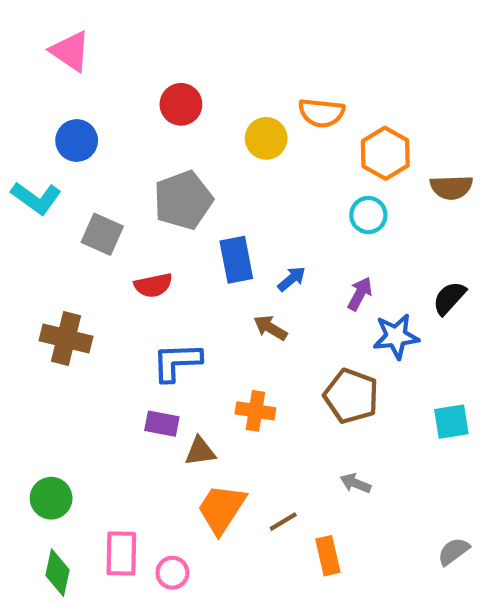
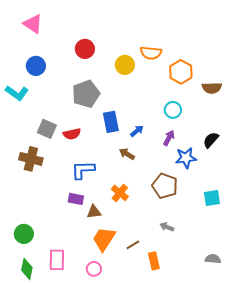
cyan circle: (368, 215) -> (173, 110), moved
gray square: (102, 234) -> (47, 129), moved
orange cross: (255, 411) -> (120, 193), turned 30
gray semicircle: (453, 551) -> (213, 259), turned 42
pink circle: (172, 573) -> (94, 269), moved

